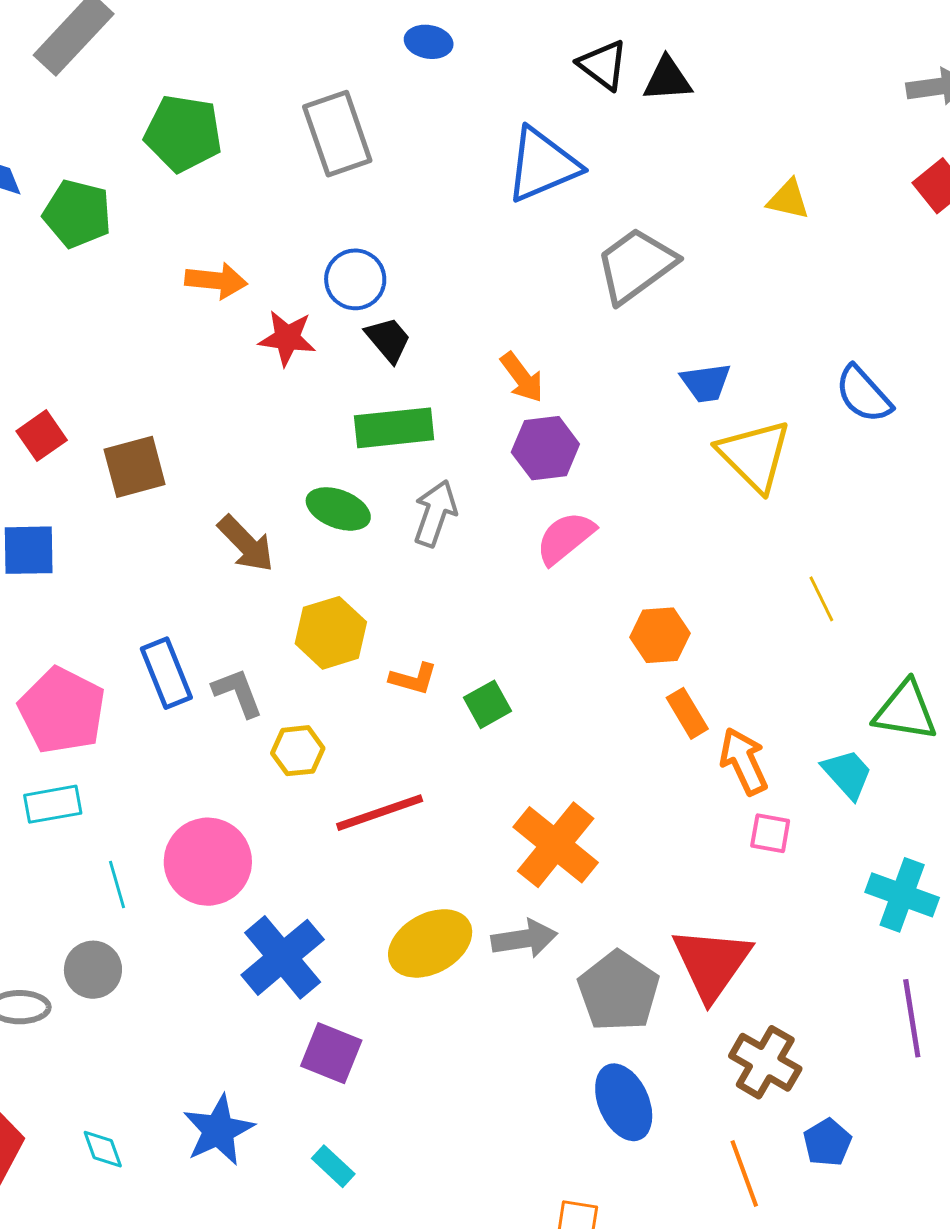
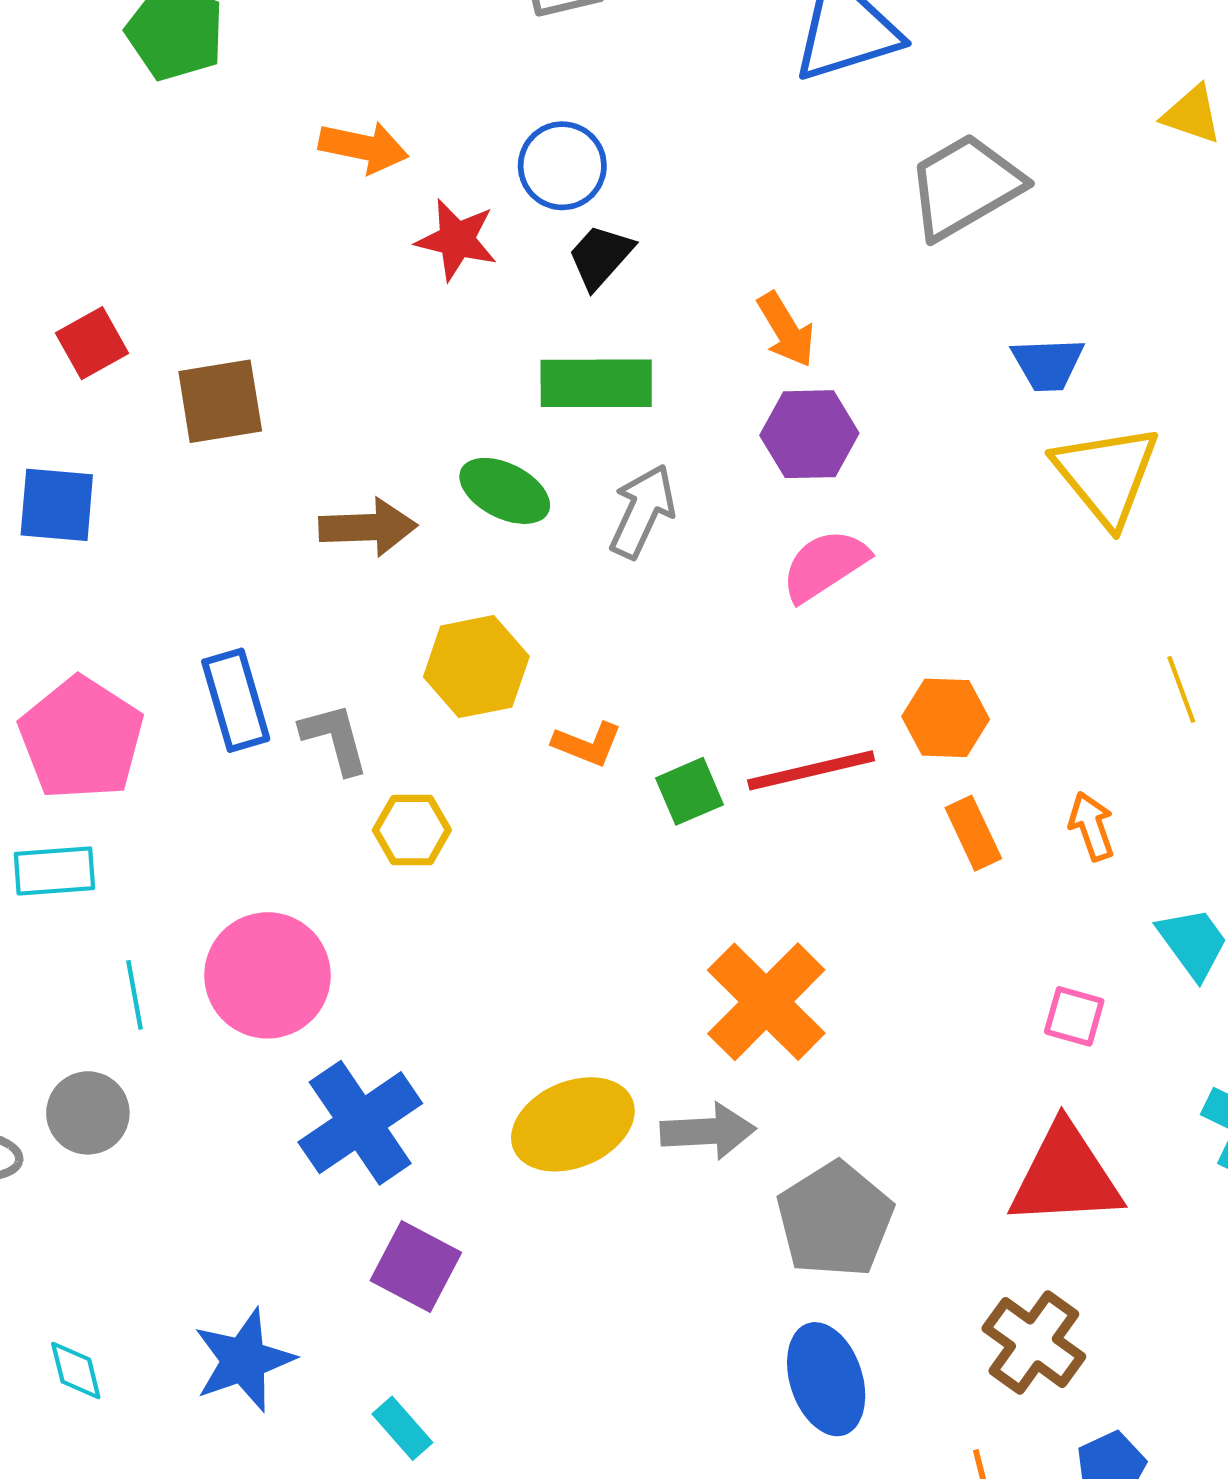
black trapezoid: (388, 340) -> (601, 256), turned -104
brown arrow: (246, 544) -> (368, 527), turned -54
orange arrow: (744, 761) -> (1092, 826), moved, size x0.7
red line: (380, 813) -> (811, 770), moved
red triangle: (712, 963) -> (1065, 1176), moved, turned 46

